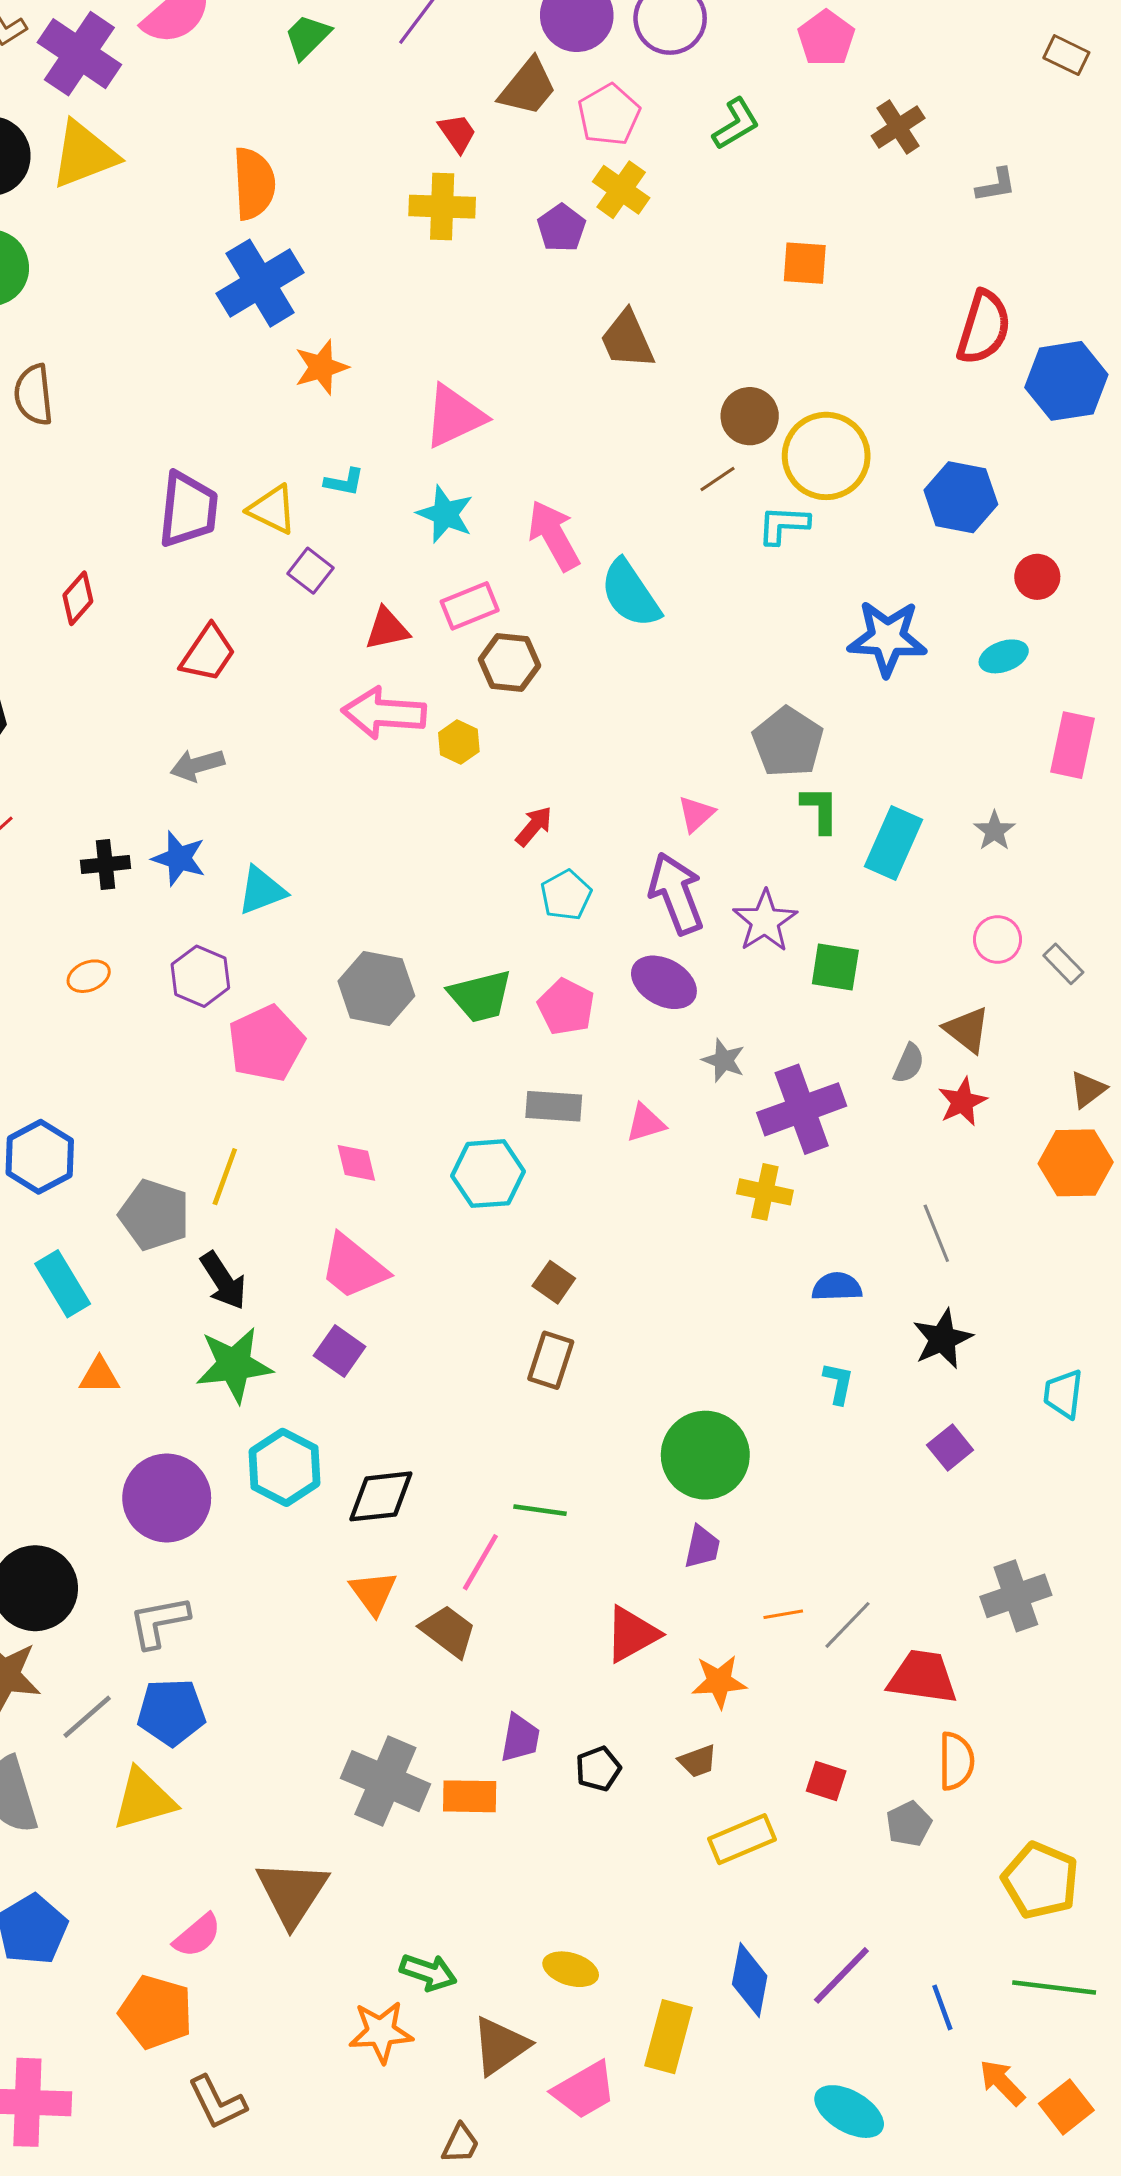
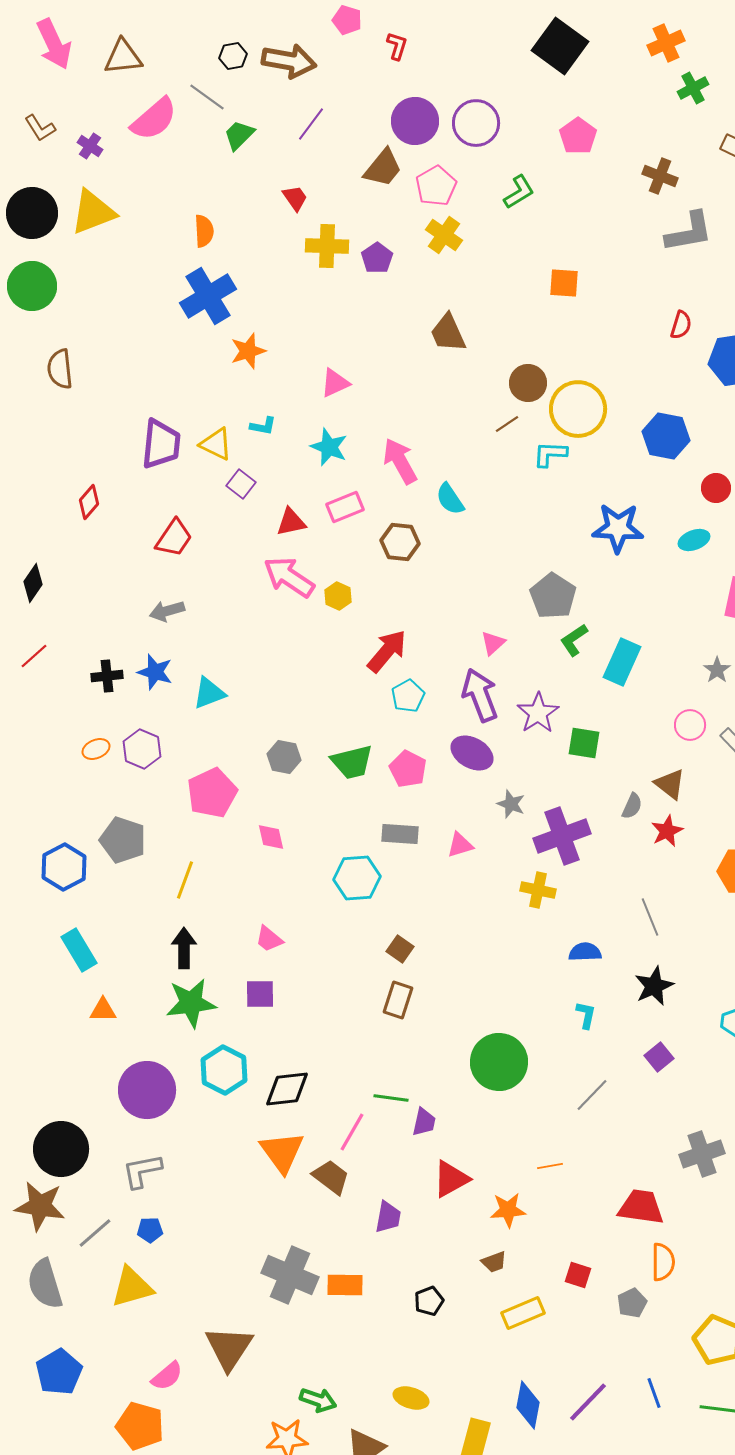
purple cross: (79, 54) -> (90, 146), size x0.5
brown cross: (898, 127) -> (660, 176), moved, turned -36
red trapezoid: (457, 133) -> (295, 198), moved
orange semicircle: (254, 184) -> (204, 231), size x0.7
gray L-shape: (996, 185) -> (689, 232), size x1.8
purple pentagon: (561, 228) -> (377, 258), moved
red semicircle: (984, 327) -> (681, 325), size x0.6
pink triangle: (454, 416) -> (335, 383), size x0.7
cyan semicircle: (630, 594) -> (450, 499), size x0.7
brown hexagon: (509, 663) -> (400, 542), moved
pink arrow: (384, 713) -> (289, 577), turned 30
green L-shape: (820, 809) -> (574, 640), turned -124
red arrow: (534, 826) -> (387, 651), size x1.6
gray star: (994, 831) -> (717, 670), moved
purple hexagon: (200, 976) -> (142, 749), moved
gray hexagon: (376, 988) -> (284, 757), size x0.7
pink diamond: (356, 1163) -> (271, 837), moved
gray pentagon: (154, 1215) -> (123, 840), moved
pink trapezoid: (353, 1267) -> (269, 939), size x0.6
black arrow: (223, 1281) -> (184, 948), turned -147
purple square: (340, 1351) -> (260, 994), turned -36
purple trapezoid: (702, 1547) -> (424, 1122), moved
orange triangle: (373, 1593) -> (282, 1152), size x1.4
gray line: (848, 1625) -> (592, 1095), moved
blue pentagon: (171, 1712) -> (150, 1230), size x0.6
purple trapezoid: (520, 1738) -> (388, 1217), moved
black pentagon: (598, 1769) -> (429, 1301), moved
blue line: (942, 2007) -> (654, 1393), moved

